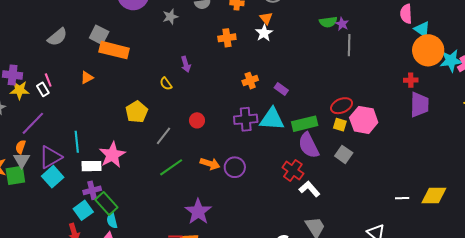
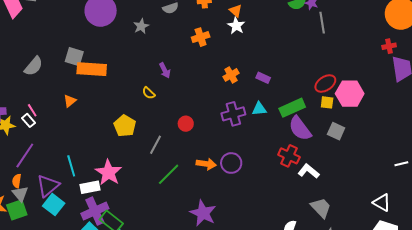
cyan triangle: (272, 119) -> (259, 109), size x0.6
purple cross: (92, 190) -> (95, 211), size x1.5

